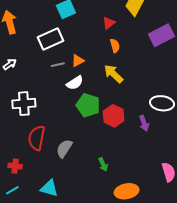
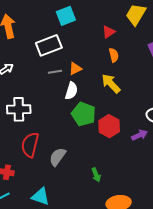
white semicircle: (75, 83) -> (71, 91), turned -42
purple arrow: (144, 123) -> (139, 135), turned -98

